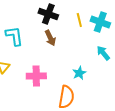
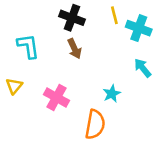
yellow line: (79, 20) -> (114, 15), moved
pink cross: (36, 76) -> (57, 97), turned 30

